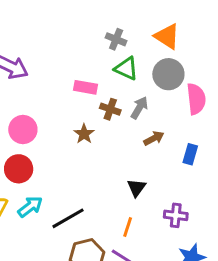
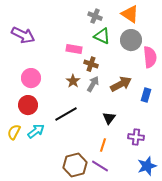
gray arrow: (139, 108) -> (93, 84), moved
brown arrow: (154, 138) -> (121, 84), size x1.5
black line: (68, 218) -> (66, 114), moved

